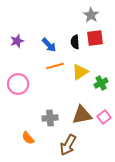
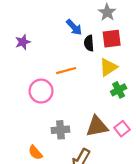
blue arrow: (49, 45) -> (74, 27), moved
yellow triangle: (80, 72) -> (108, 67), moved
pink circle: (18, 84) -> (41, 91), moved

